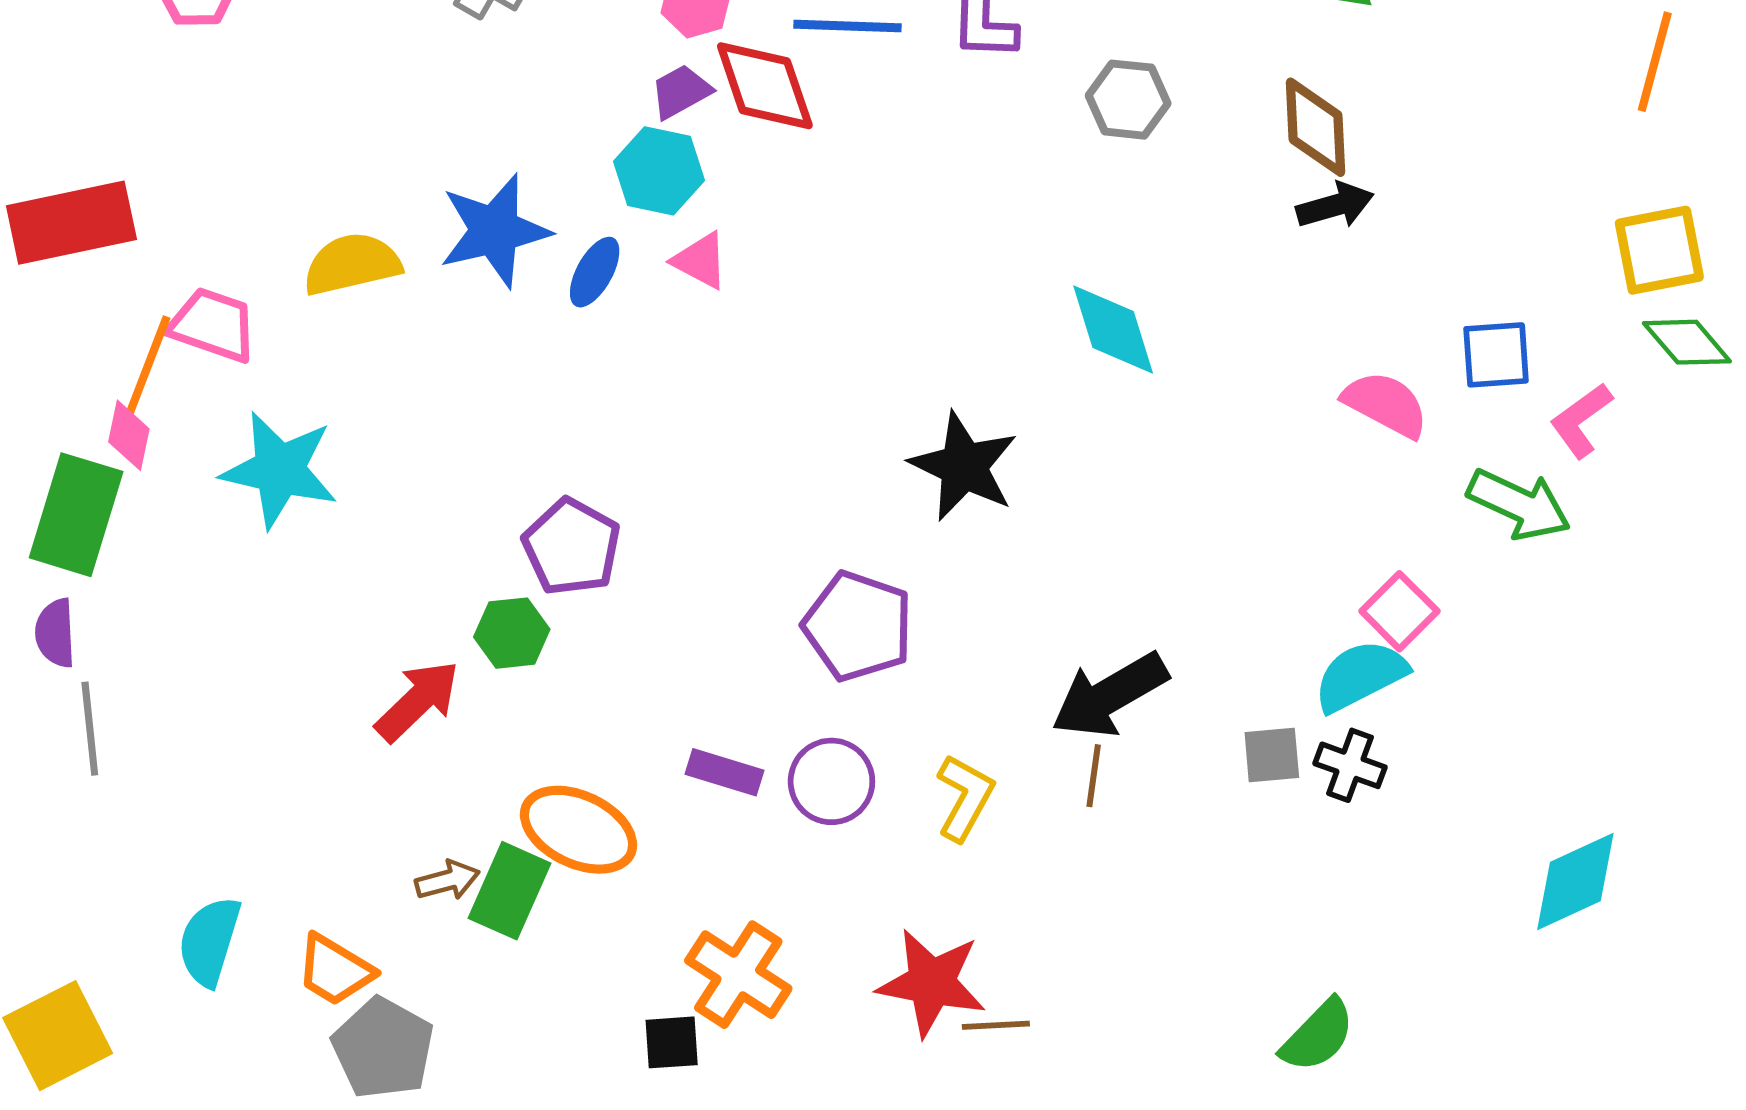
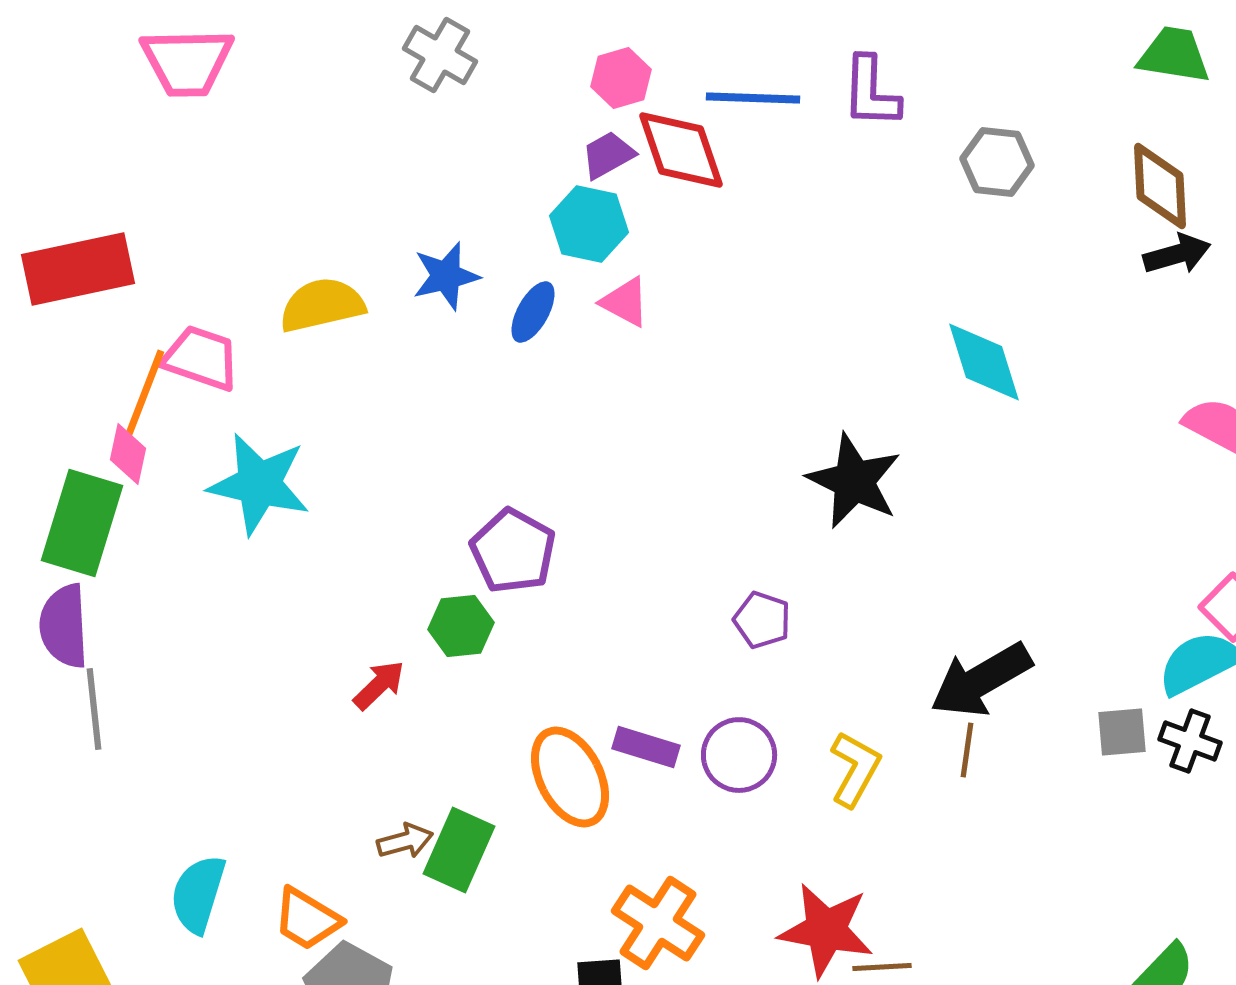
blue star: (495, 231) -> (446, 276), size x0.7
purple pentagon: (858, 626) -> (762, 620), size x0.6
purple semicircle: (55, 633) -> (64, 626), size x1.4
red arrow: (418, 701) -> (379, 685), size x0.7
orange ellipse: (578, 830) -> (570, 777), moved, turned 38

